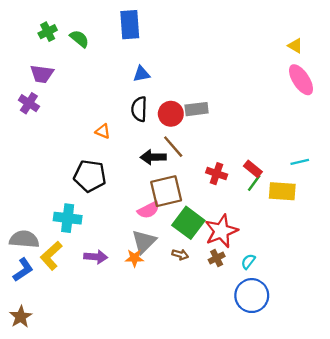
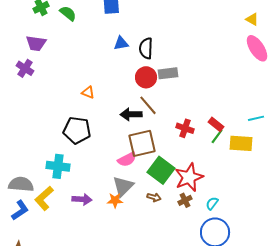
black semicircle: (139, 109) -> (146, 48), moved

